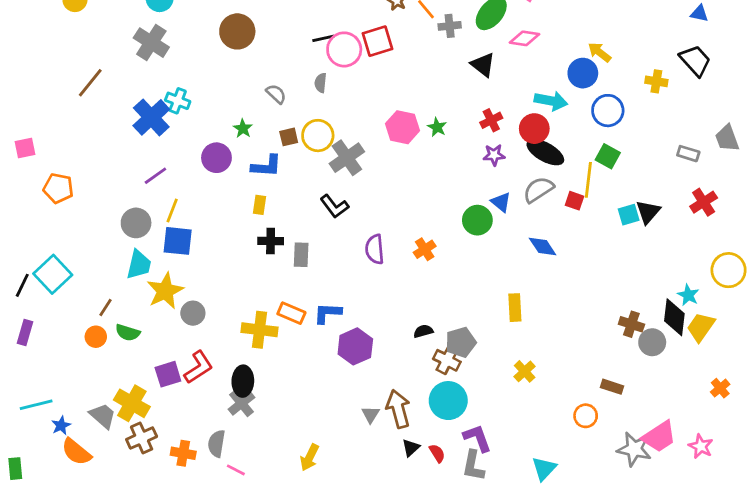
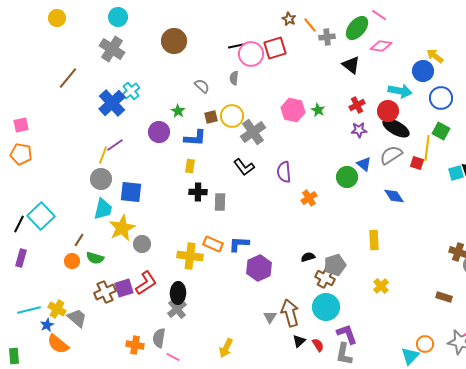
cyan cross: (178, 101) -> (131, 91), turned 30
orange pentagon: (58, 188) -> (21, 154), moved
yellow line: (172, 210) -> (103, 155), moved
purple semicircle: (375, 249) -> (284, 172), moved
yellow cross: (132, 403) -> (57, 309), moved, size x0.7
orange circle: (586, 416) -> (425, 344), moved
brown cross: (142, 438) -> (105, 292), moved
cyan triangle: (544, 469) -> (410, 356), moved

